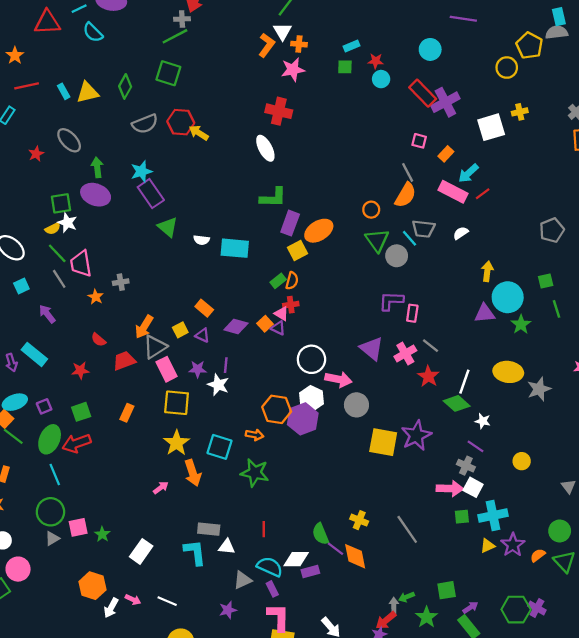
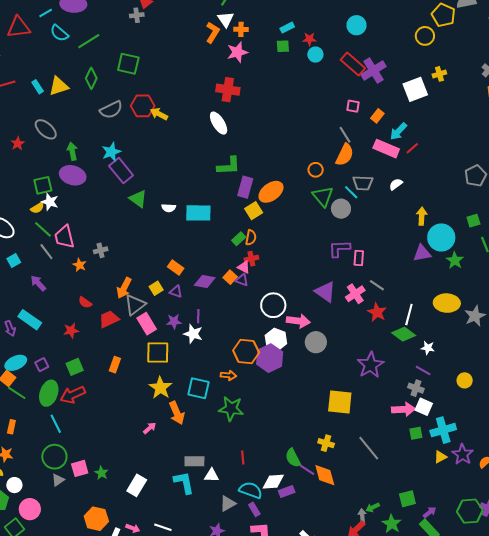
green line: (175, 36) -> (89, 41), moved
yellow square: (383, 442) -> (340, 402), moved

